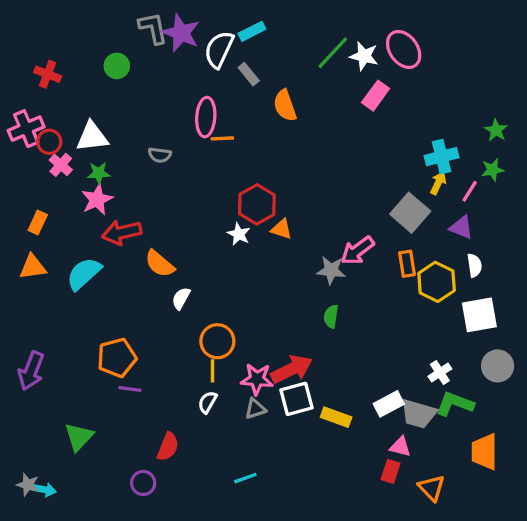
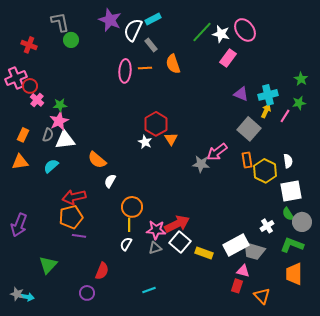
gray L-shape: (153, 28) -> (60, 22), moved
white triangle: (92, 137) -> (65, 140), moved
orange line: (222, 138) -> (145, 68), moved
gray semicircle: (160, 155) -> (48, 135), moved, turned -80
purple triangle: (461, 227) -> (241, 94), moved
orange triangle: (282, 229) -> (171, 139), turned 40
red arrow: (122, 232) -> (74, 197), moved
cyan semicircle: (84, 274) -> (51, 166), size x0.7
green semicircle: (331, 316) -> (288, 214), moved, turned -40
white square: (296, 399) -> (180, 242), turned -35
white rectangle: (389, 404) -> (236, 245), size x1.4
green L-shape: (455, 404) -> (292, 245), moved

